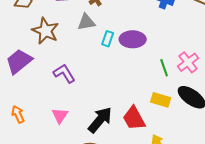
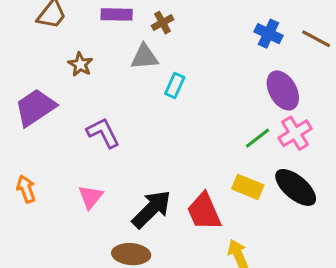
brown star: (45, 31) -> (80, 64), size x0.6
purple ellipse: (133, 39) -> (283, 90), moved, turned 55
green line: (164, 68) -> (258, 138), turned 66

